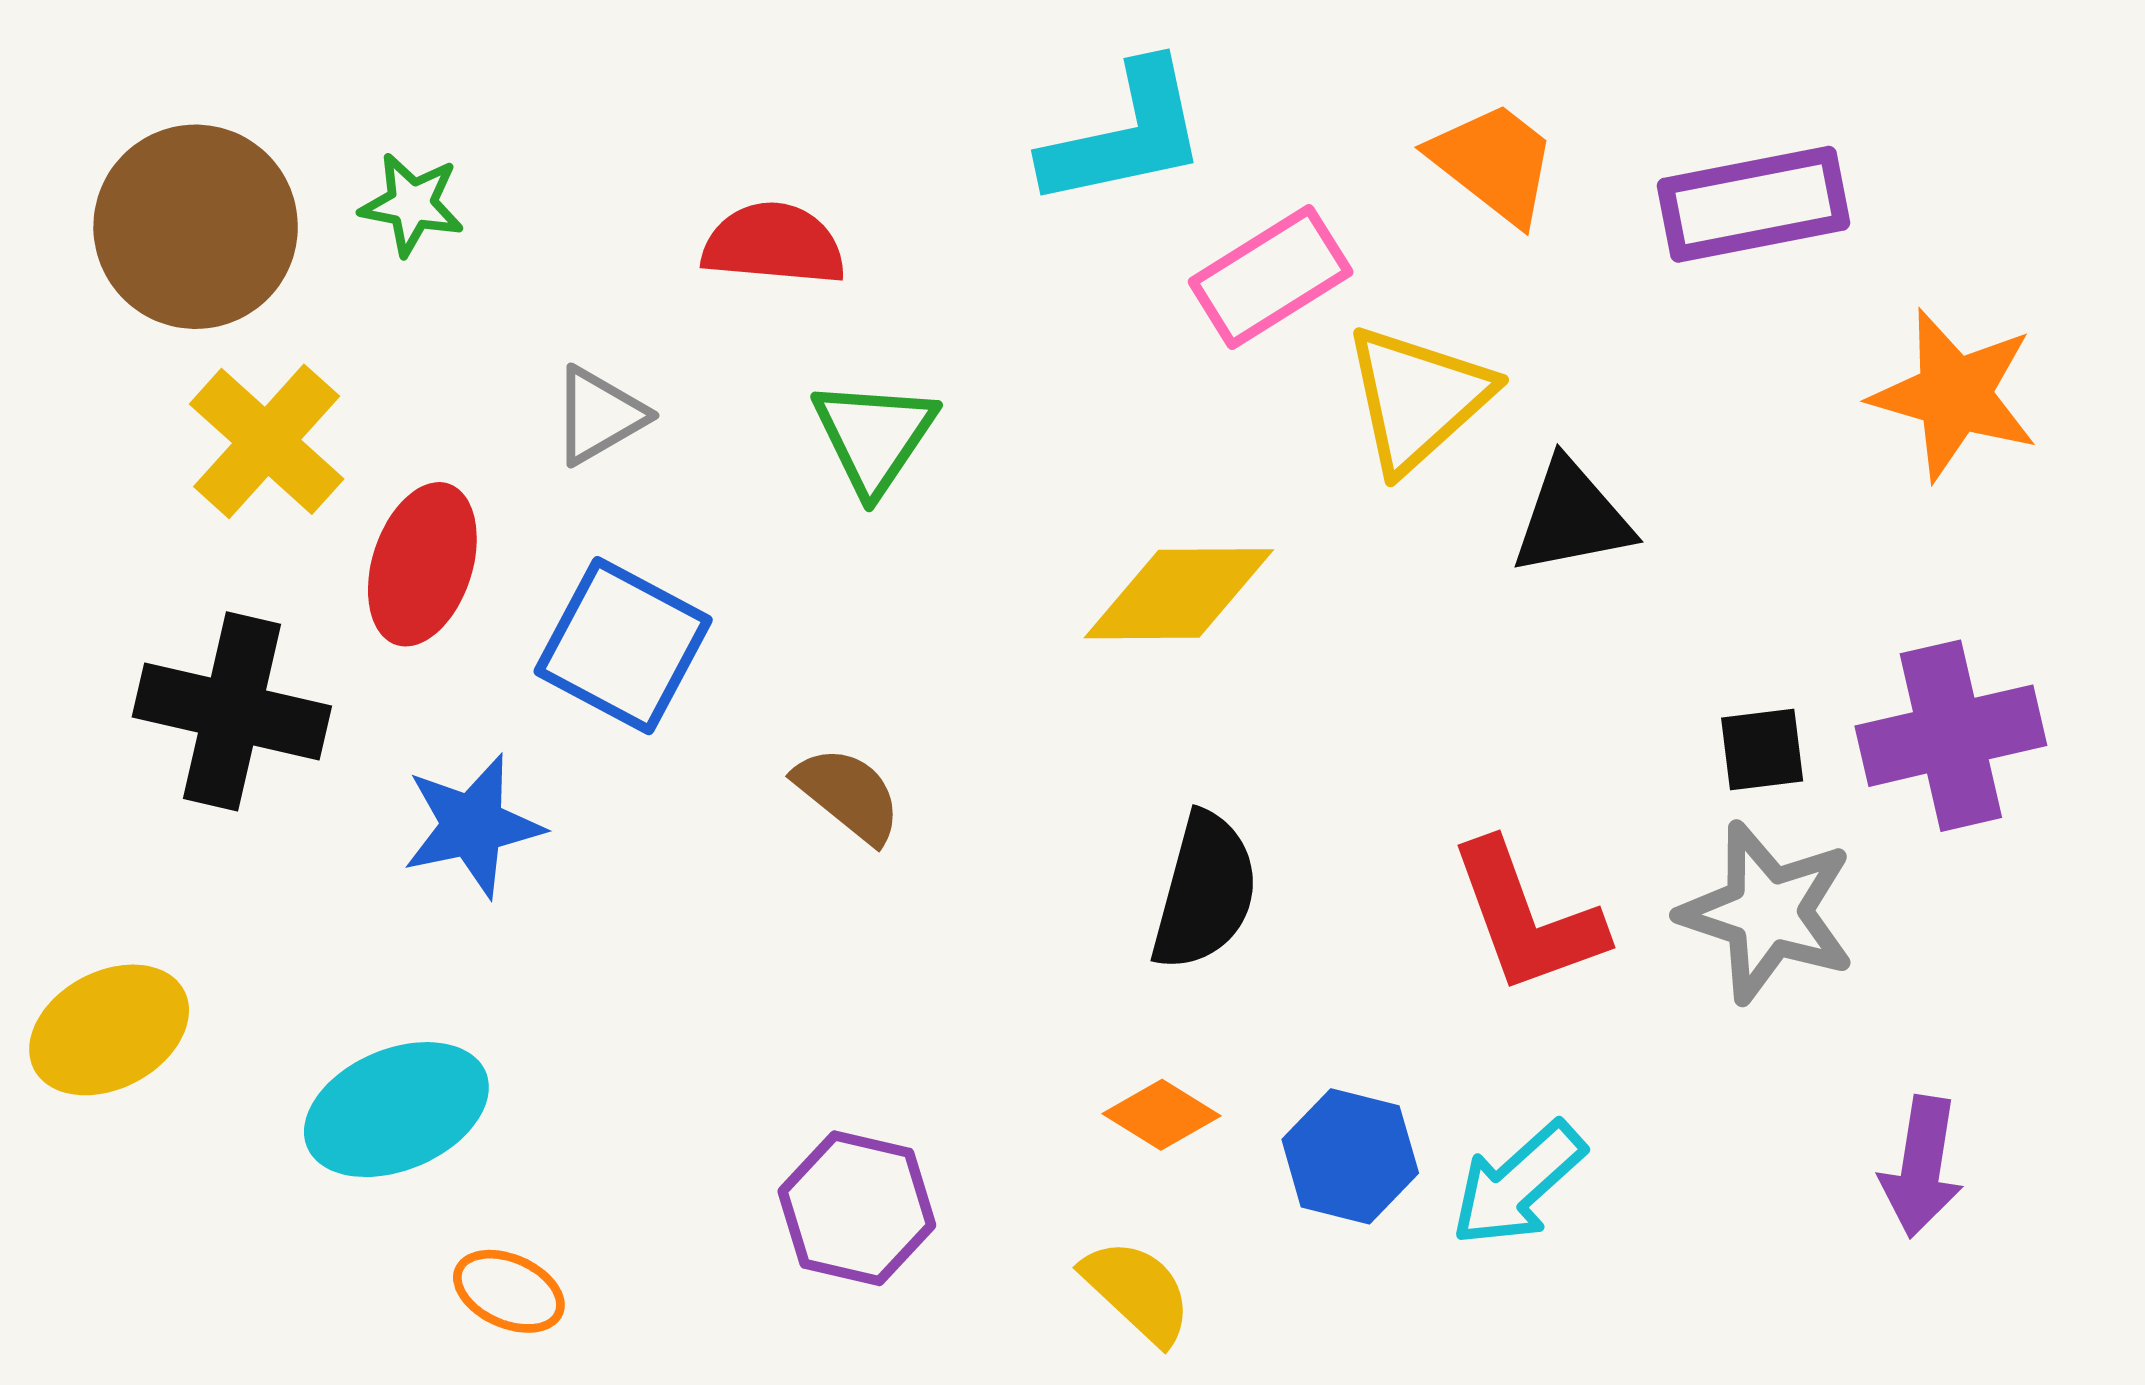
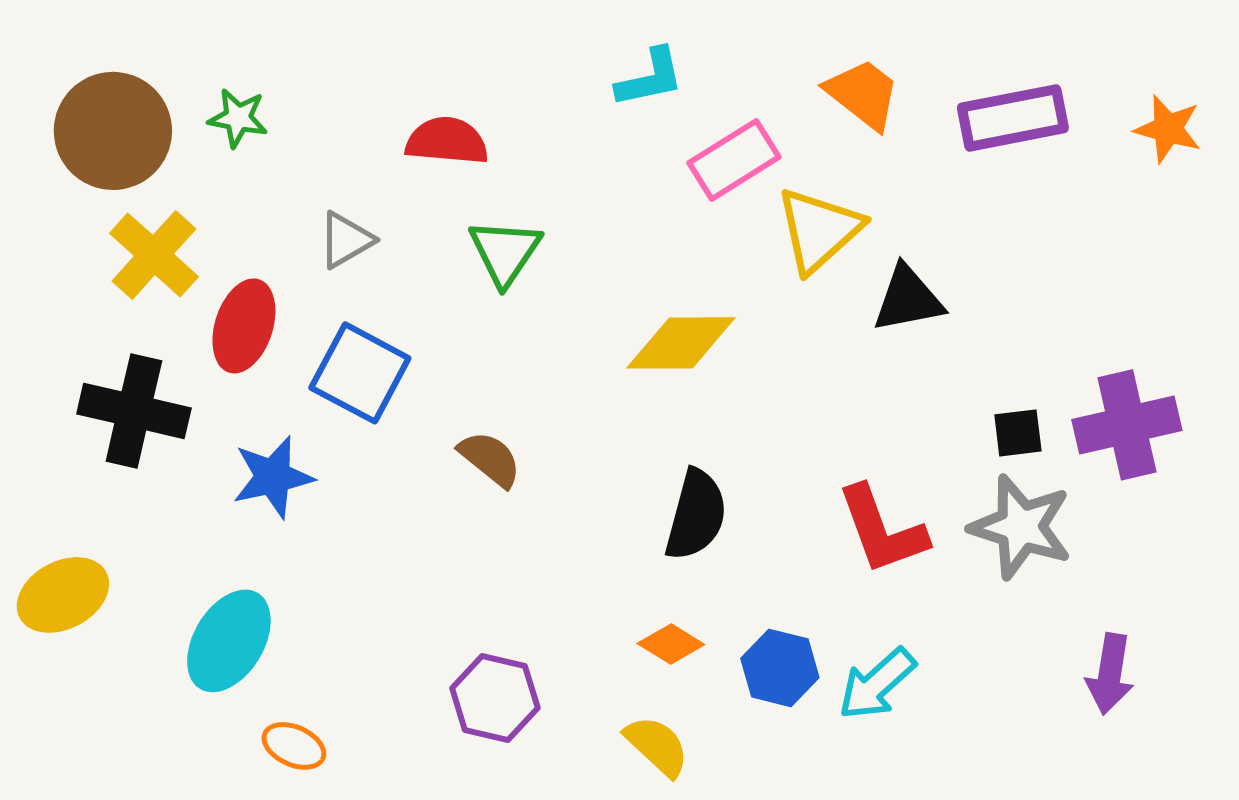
cyan L-shape: (1125, 135) -> (650, 78), size x0.7
orange star: (1954, 395) -> (1168, 129), moved, size x0.7
cyan ellipse: (396, 1110) -> (229, 641), turned -36

